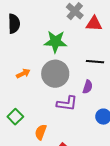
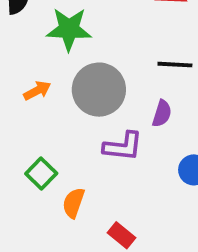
green star: (55, 42) -> (69, 29), moved
green square: (15, 117) -> (41, 174), moved

